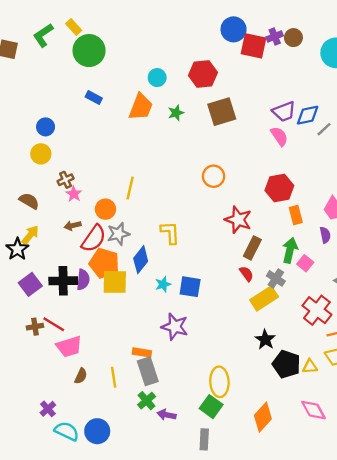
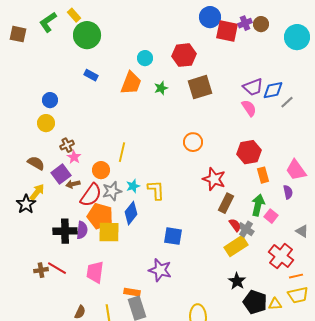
red semicircle: (246, 274) -> (235, 225), moved
purple square: (30, 284) -> (61, 174), moved
cyan star: (163, 284) -> (133, 186), moved
pink trapezoid: (69, 347) -> (95, 272), moved, turned 115

